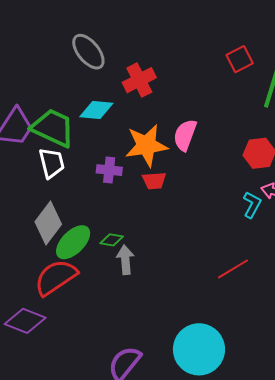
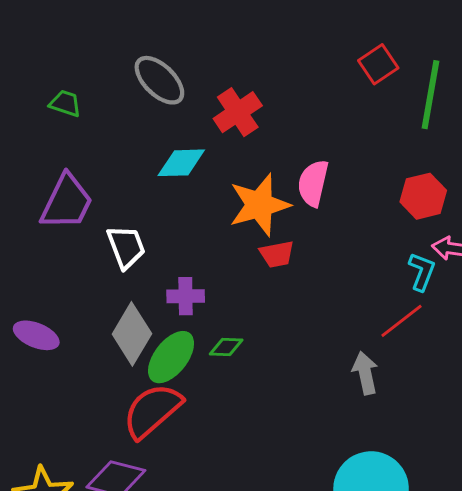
green trapezoid: (53, 128) -> (65, 103), moved, size x0.5
purple cross: (109, 170) -> (186, 296), moved
gray arrow: (125, 260) -> (365, 373), moved
red line: (233, 269) -> (402, 321), moved

